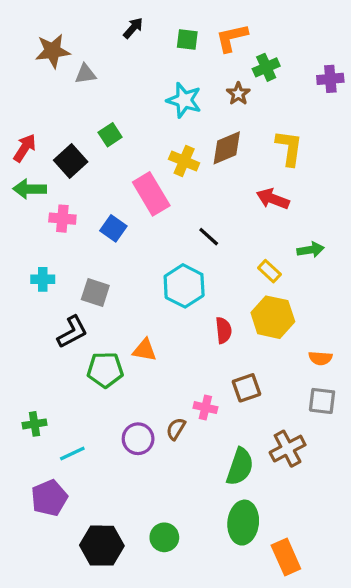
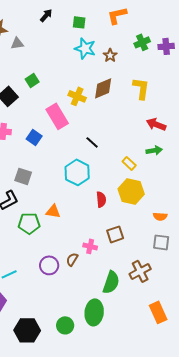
orange L-shape: (232, 38) -> (117, 15), moved
green cross: (266, 67) -> (142, 42), moved
cyan star: (184, 100) -> (85, 48), moved
red arrow: (273, 199) -> (156, 124), moved
green ellipse: (243, 523) -> (94, 312), moved
orange rectangle: (286, 557) -> (158, 312), moved

